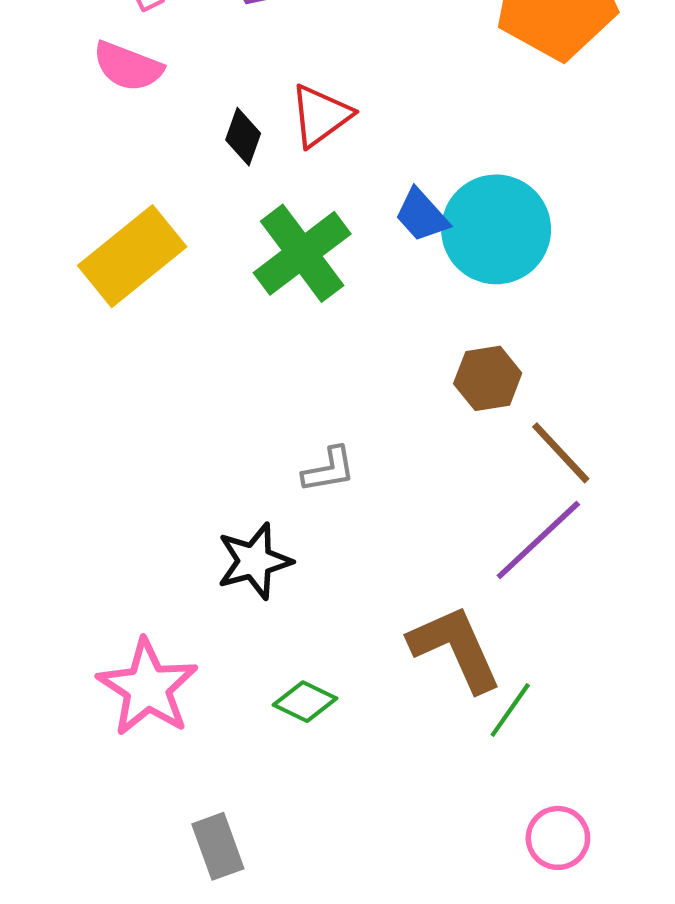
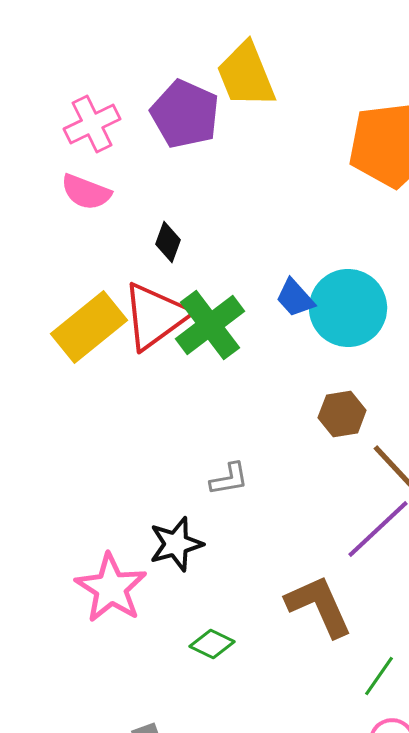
red triangle: (320, 116) -> (155, 316), moved, size x1.5
pink star: (148, 688) -> (111, 588), moved
green line: (510, 710) -> (379, 676), moved

